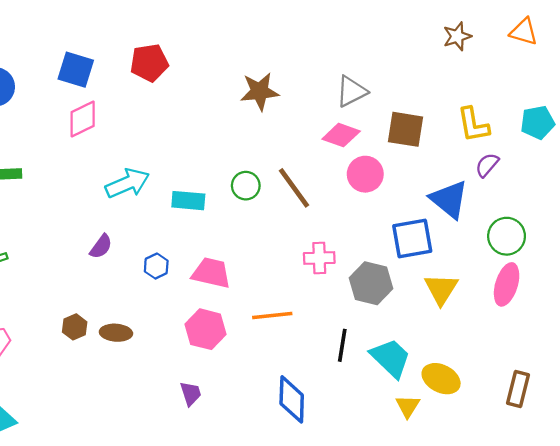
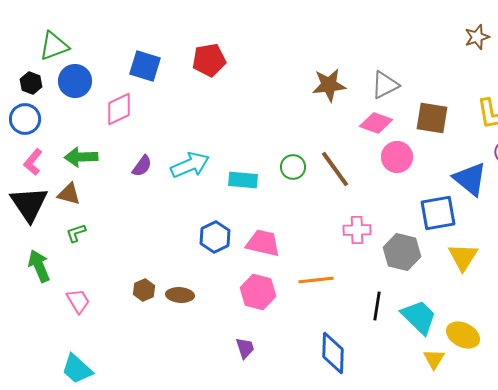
brown star: (260, 91) -> (329, 85), moved
pink diamond: (83, 119) -> (119, 109), moved
purple semicircle: (101, 247) -> (142, 166), moved
blue hexagon: (156, 266) -> (215, 237), size x1.4

